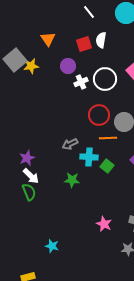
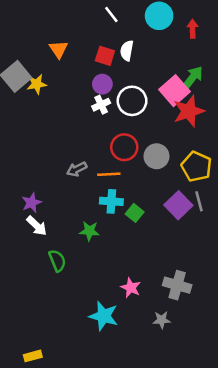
red square: (84, 44) -> (105, 56), turned 35
purple circle: (68, 66) -> (102, 84), moved
orange line: (108, 138) -> (109, 174), moved
gray arrow: (70, 144) -> (77, 169), moved
green semicircle: (29, 192) -> (57, 261), moved
cyan star: (52, 246) -> (104, 316), moved, size x1.6

